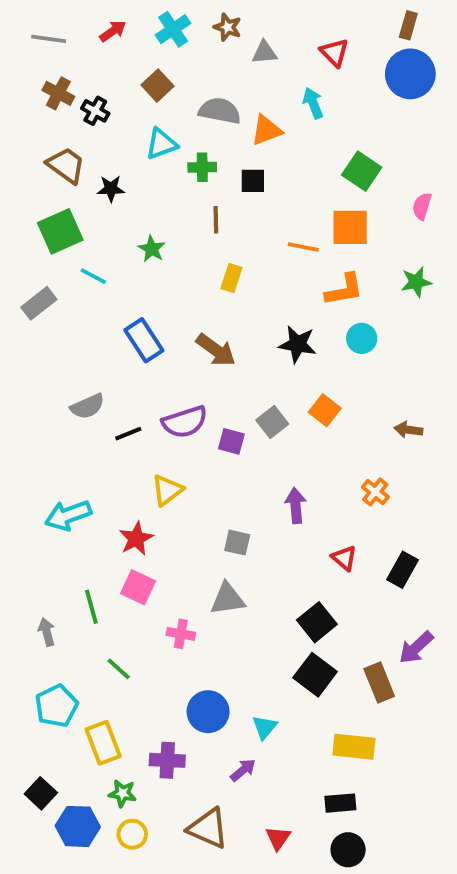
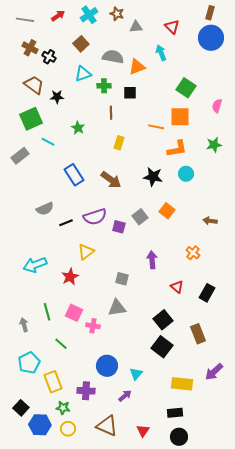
pink square: (138, 587) -> (74, 313), moved
purple arrow: (416, 648) -> (214, 372), moved
brown rectangle: (379, 683) -> (198, 334), moved

